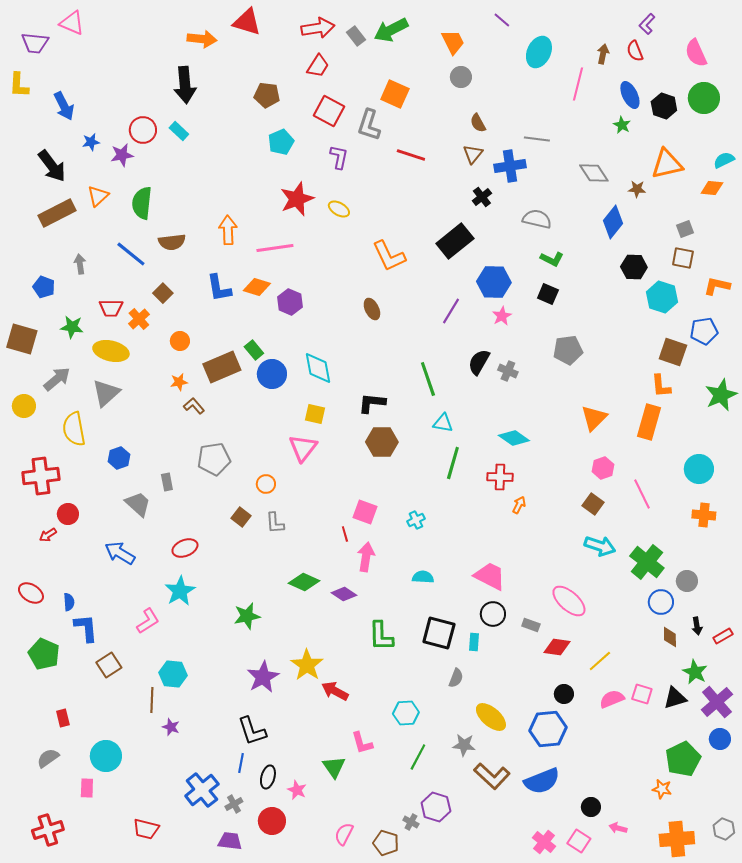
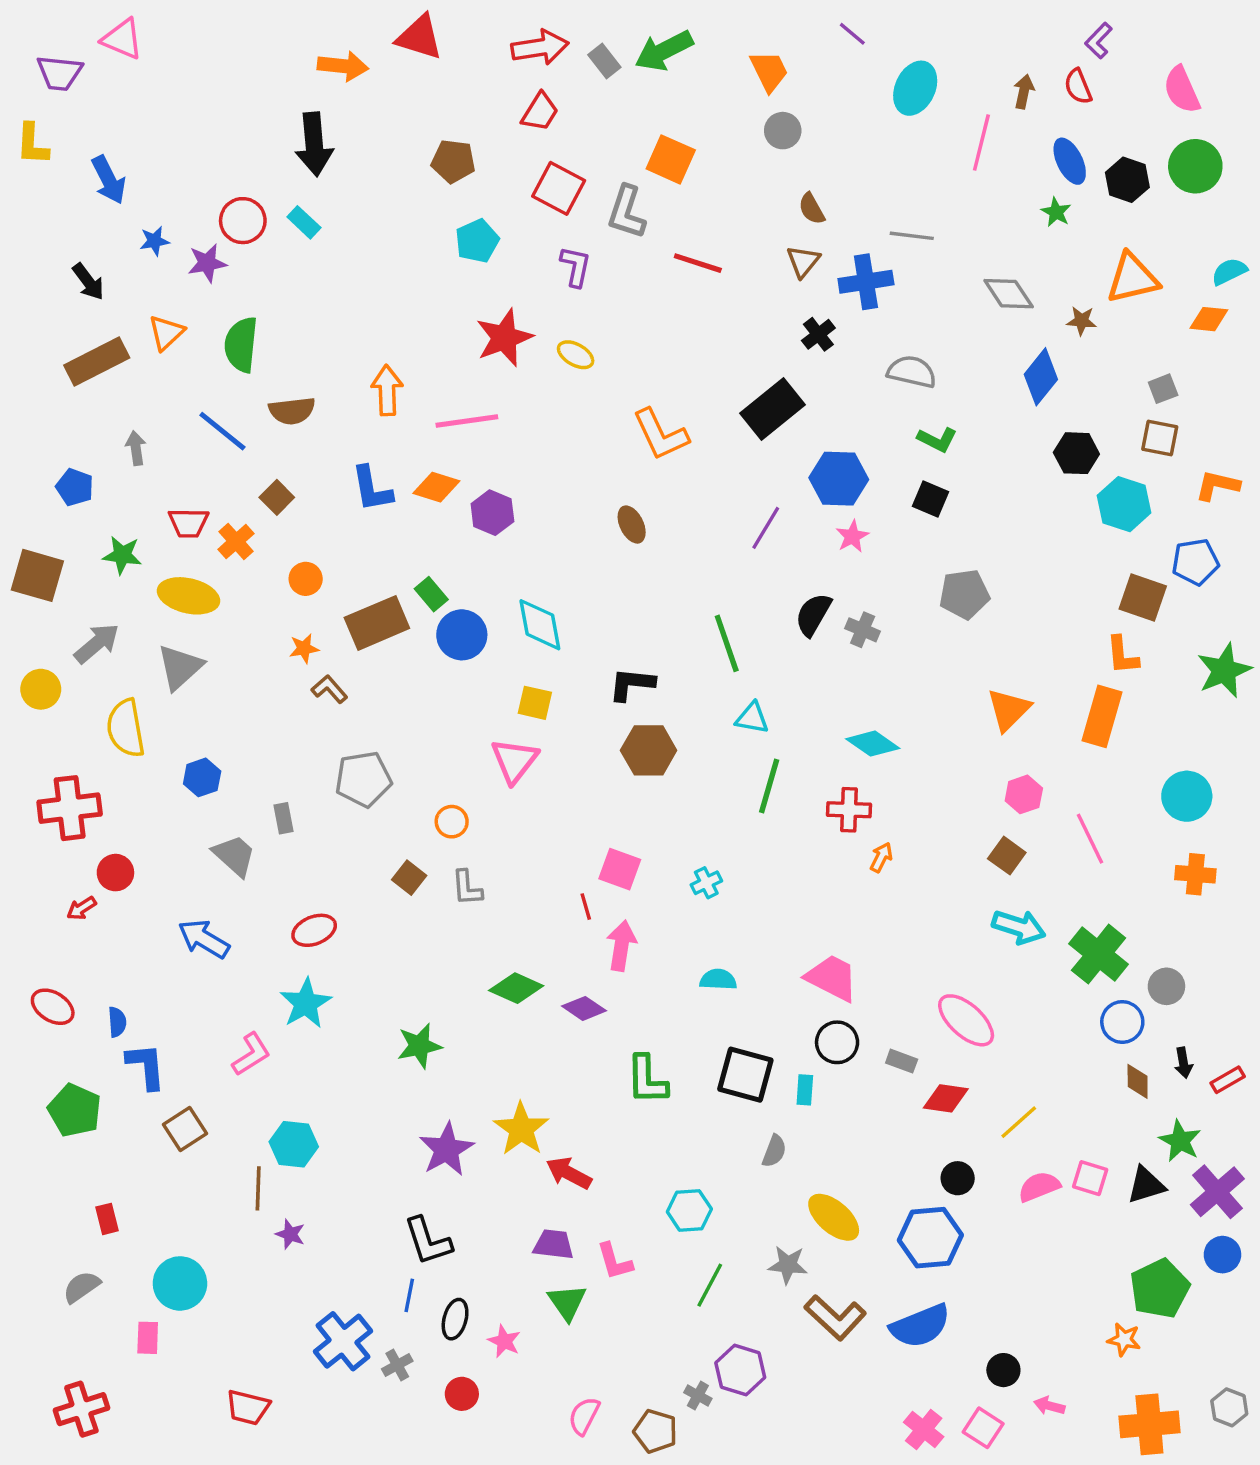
black arrow: (52, 166) -> (88, 282), size x0.7
red circle: (272, 821) -> (462, 1394), size x0.7
purple trapezoid: (230, 841) -> (554, 1244), moved

